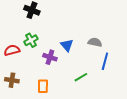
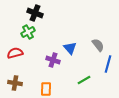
green cross: (31, 40) -> (28, 32), moved
gray semicircle: (95, 42) -> (98, 45), turned 40

